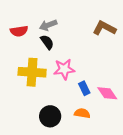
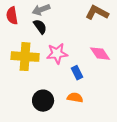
red semicircle: (19, 31) -> (12, 16), turned 90
pink diamond: (107, 93) -> (100, 54), moved

